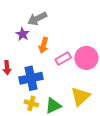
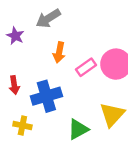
purple star: (23, 34) -> (15, 36), moved
yellow cross: (31, 103) -> (22, 125), moved

